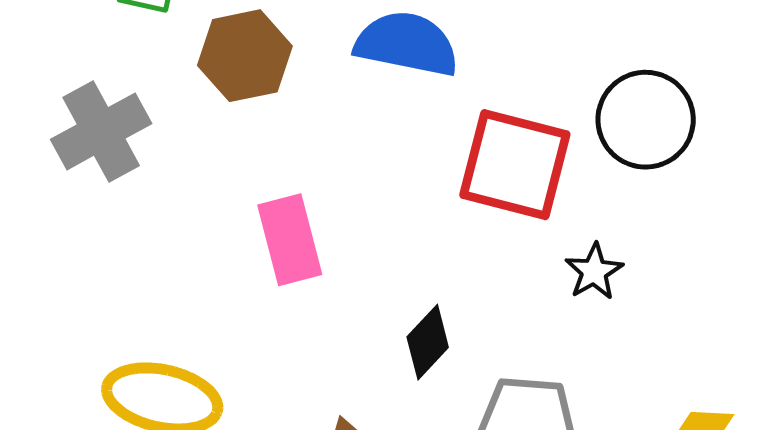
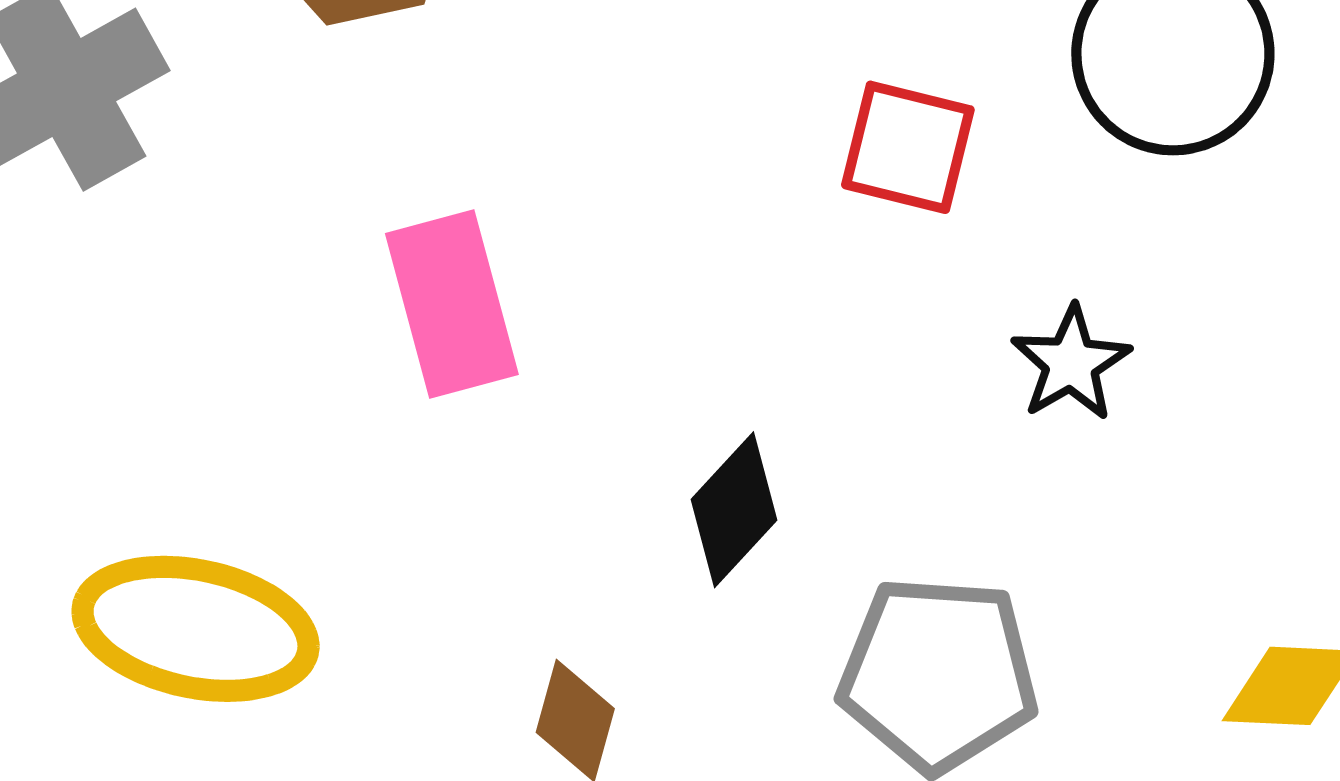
red square: (515, 165) -> (908, 147), size x0.6

